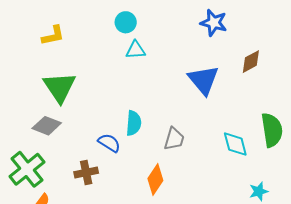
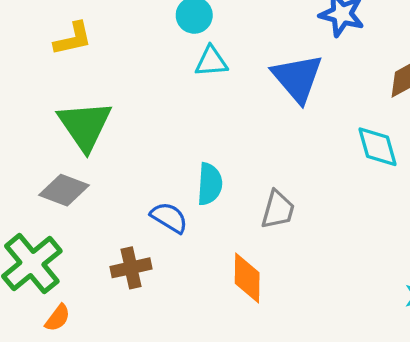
blue triangle: (203, 80) -> (297, 78), moved
cyan diamond: (235, 144) -> (378, 147), moved
orange diamond: (155, 179) -> (247, 278), turned -32

